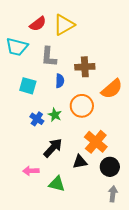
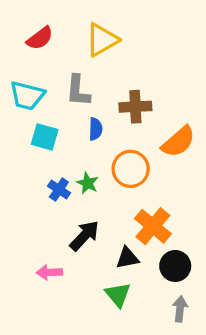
red semicircle: (38, 24) -> (40, 38), moved
cyan trapezoid: (17, 47) -> (27, 96), moved
green triangle: (57, 184) -> (118, 295), moved, turned 36

